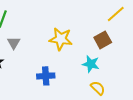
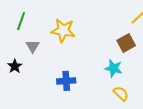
yellow star: (61, 39) -> (63, 30), moved

